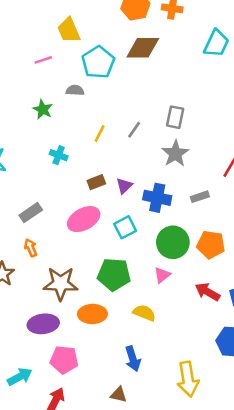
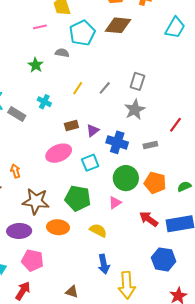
gray rectangle: (31, 213) -> (17, 114), moved, turned 60
blue arrow: (133, 359) -> (104, 264), moved

